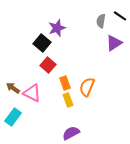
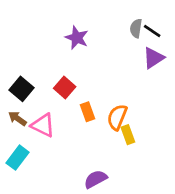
black line: (120, 16) -> (152, 31), moved
purple star: (57, 28) -> (77, 38), turned -30
black square: (42, 43) -> (22, 89), moved
yellow rectangle: (68, 100) -> (128, 135), moved

